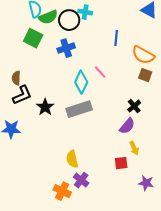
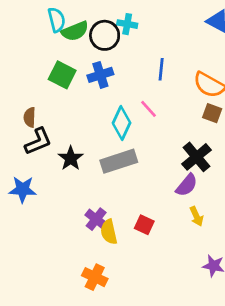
green square: (33, 38) -> (62, 75), moved
blue line: (116, 38) -> (161, 69), moved
black cross: (134, 106) -> (197, 157), size x1.5
red square: (121, 163) -> (144, 225), moved, turned 32
purple cross: (81, 180) -> (96, 219), moved

